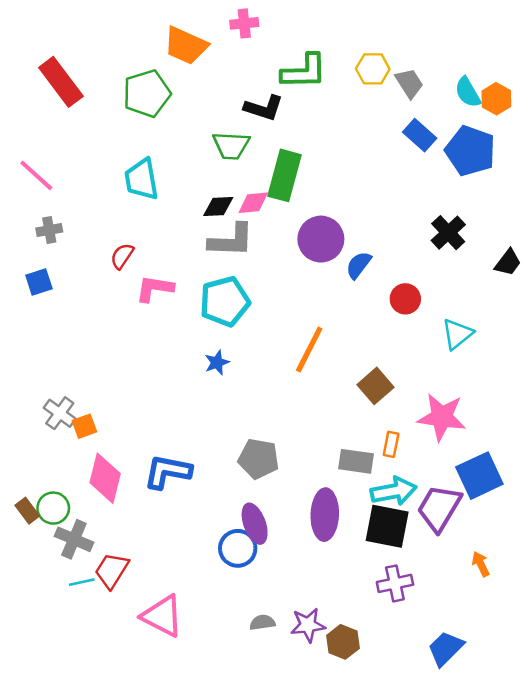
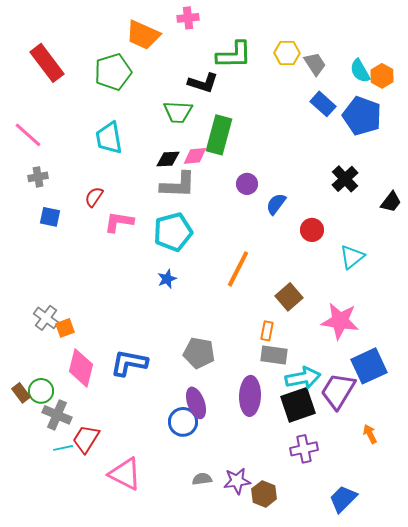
purple circle: (321, 239) -> (247, 184), size x0.6
blue square: (39, 282) -> (50, 217), moved, turned 30
orange rectangle: (391, 444) -> (267, 331), moved
black square: (387, 526) -> (298, 405), turned -30

